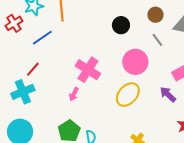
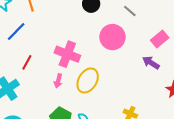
red line: (33, 69) -> (27, 62), moved
yellow ellipse: (128, 95) -> (88, 80), moved

